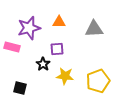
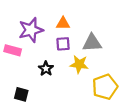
gray triangle: (94, 29) -> (92, 43), moved
purple square: (57, 49) -> (63, 44), moved
yellow star: (65, 76) -> (79, 64), moved

